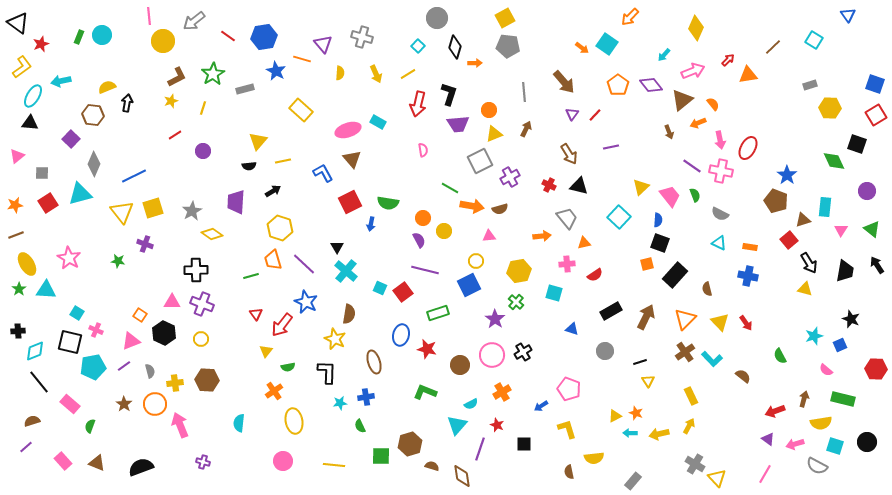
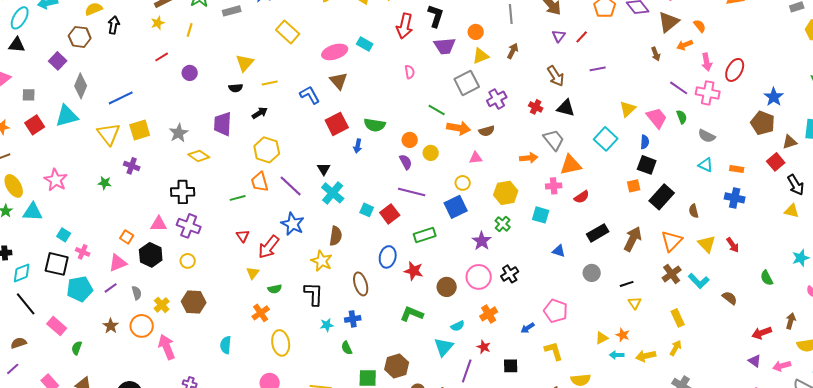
orange triangle: (584, 243) -> (571, 165), size x1.6
yellow cross: (175, 383) -> (162, 305), turned -35

